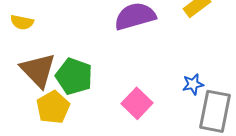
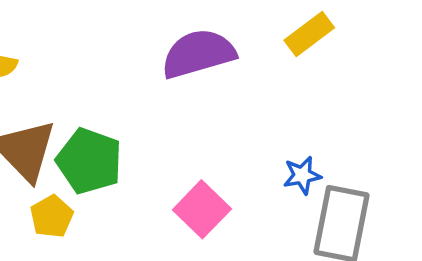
yellow pentagon: (53, 107) -> (52, 216), size x0.7

